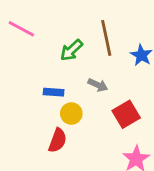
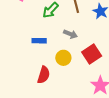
yellow circle: (71, 114) -> (63, 58), moved

